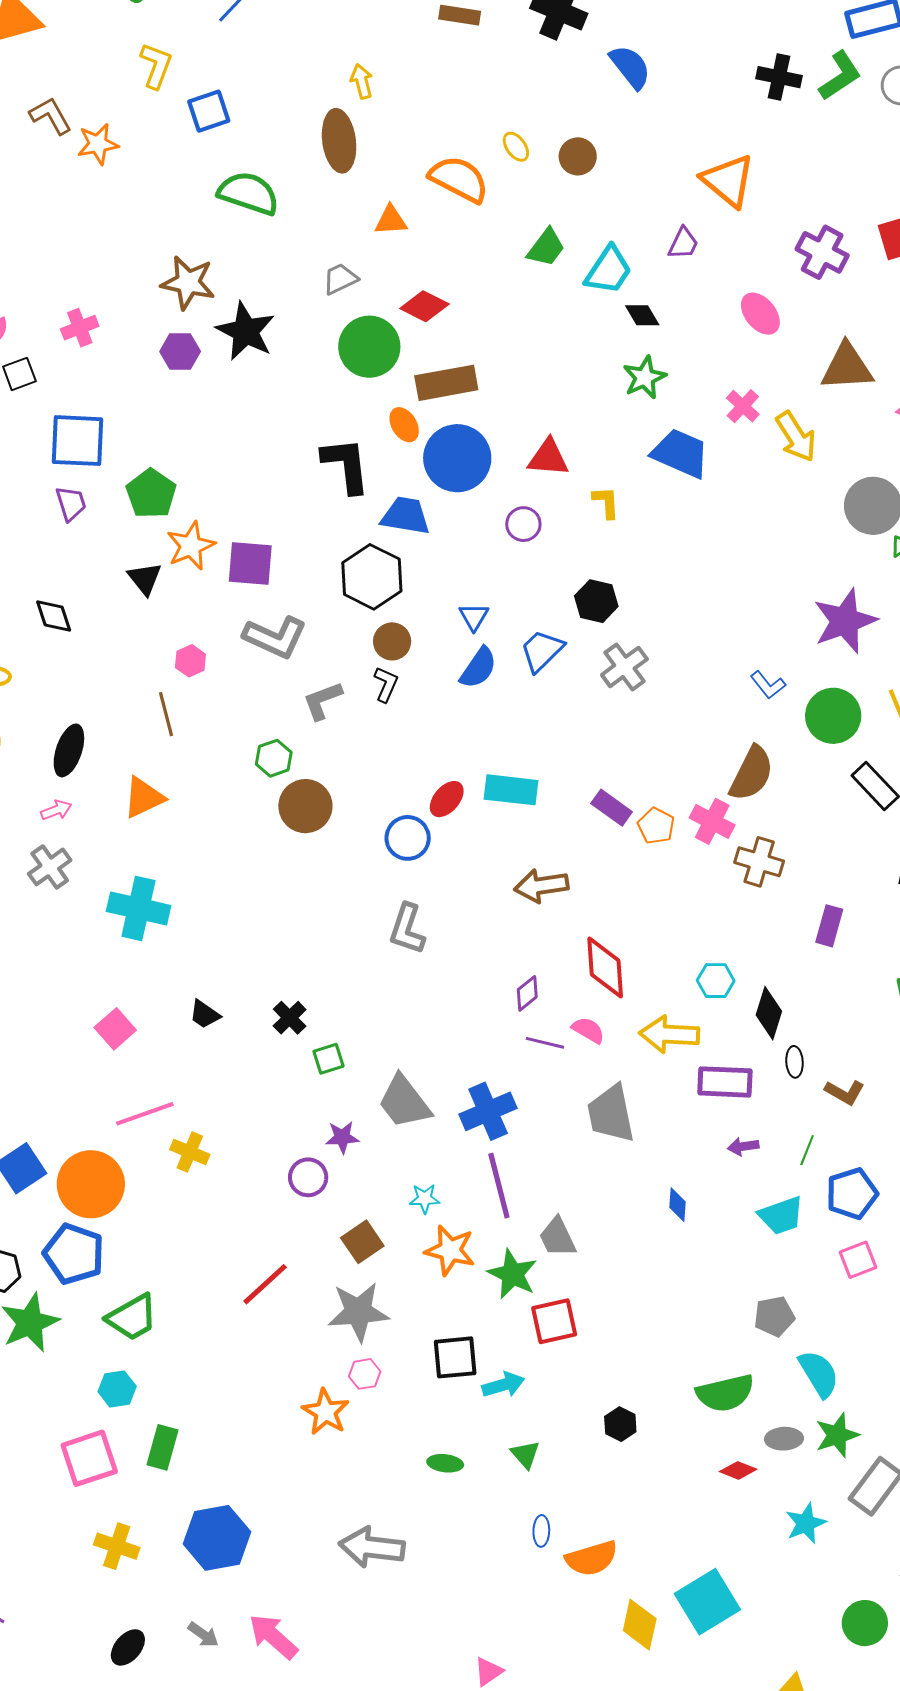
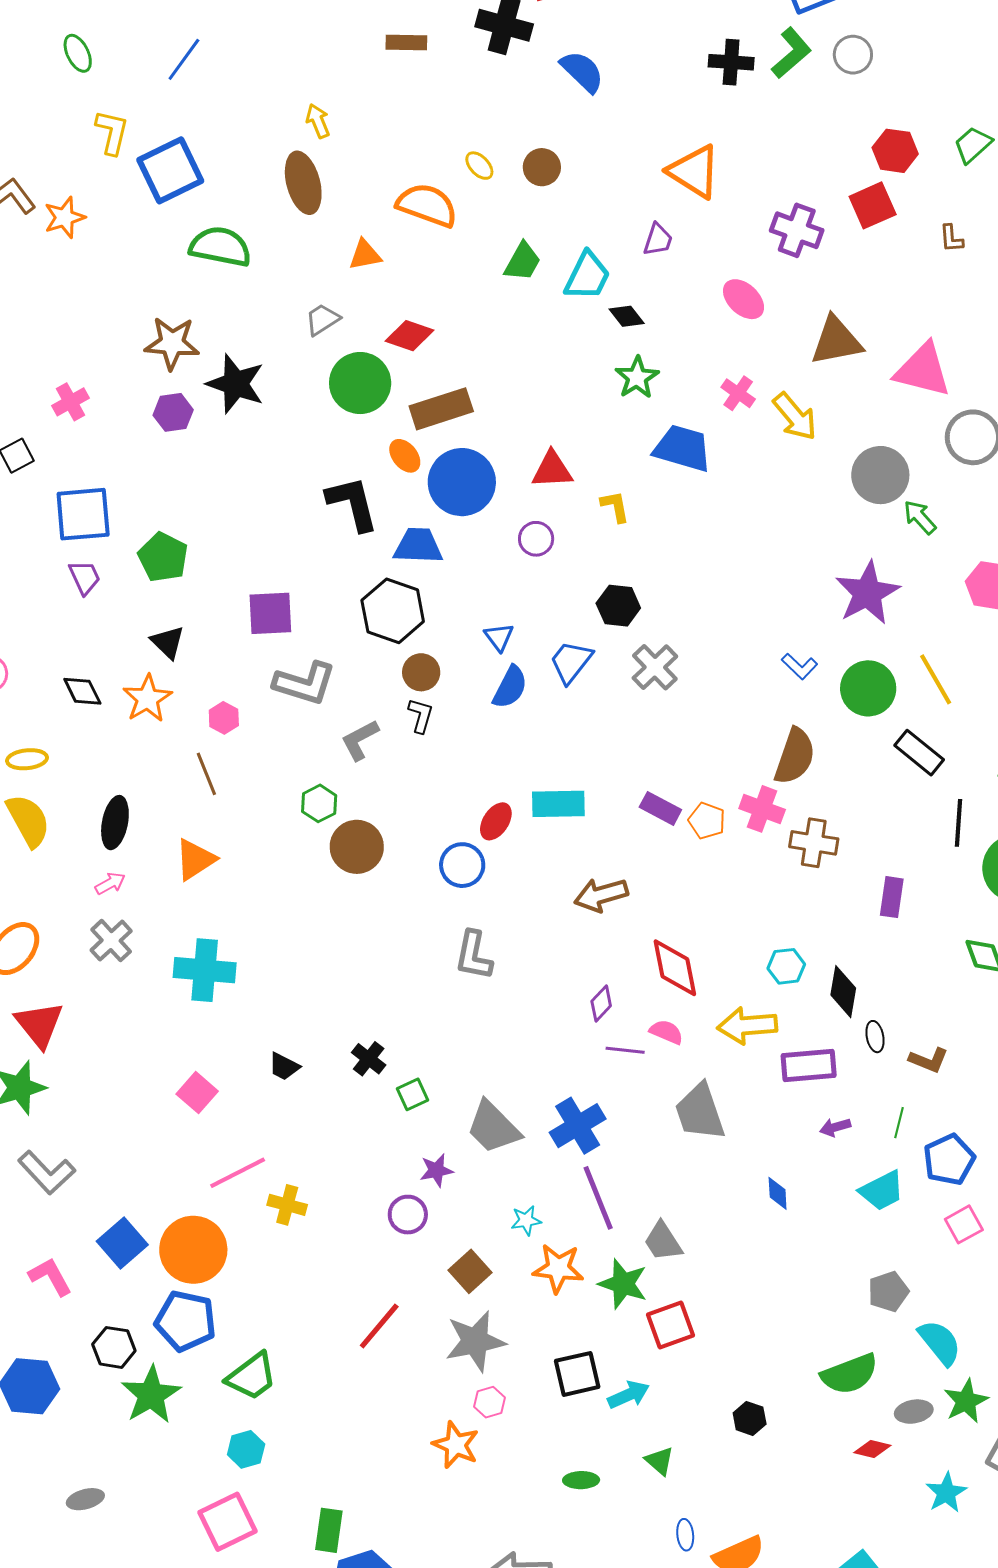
blue square: (209, 111) -> (170, 170), size x1.5
orange star: (191, 546) -> (147, 699), moved
green rectangle: (162, 1447) -> (329, 1530), moved

